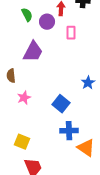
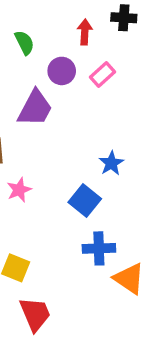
purple circle: (47, 22) -> (62, 71), moved
pink rectangle: (71, 33) -> (102, 75), turned 48
blue star: (88, 83) -> (111, 163), moved

